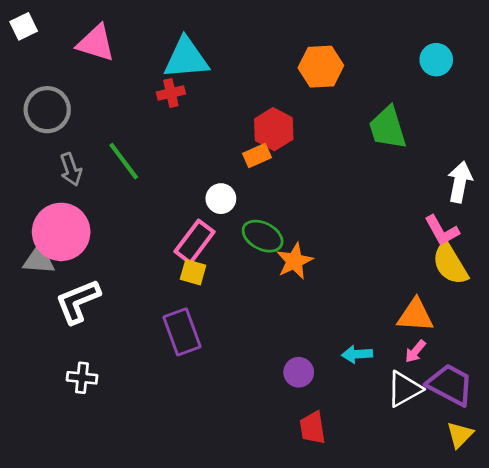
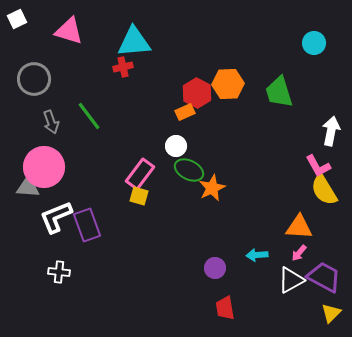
orange hexagon: (321, 67) -> (228, 84), moved
white circle: (221, 199) -> (176, 146), moved
purple rectangle: (182, 332) -> (87, 225), moved

